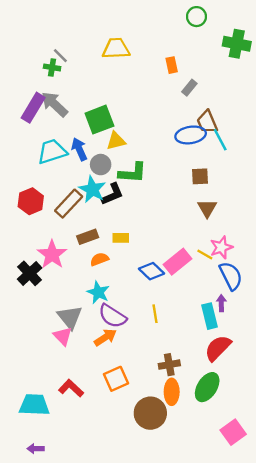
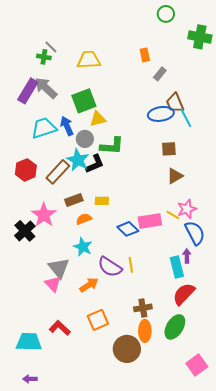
yellow trapezoid: (116, 49) -> (89, 60), moved
brown triangle: (207, 208) -> (175, 176), turned 30
pink rectangle: (178, 262) -> (150, 221), turned 30
purple semicircle: (112, 316) -> (110, 267), moved

